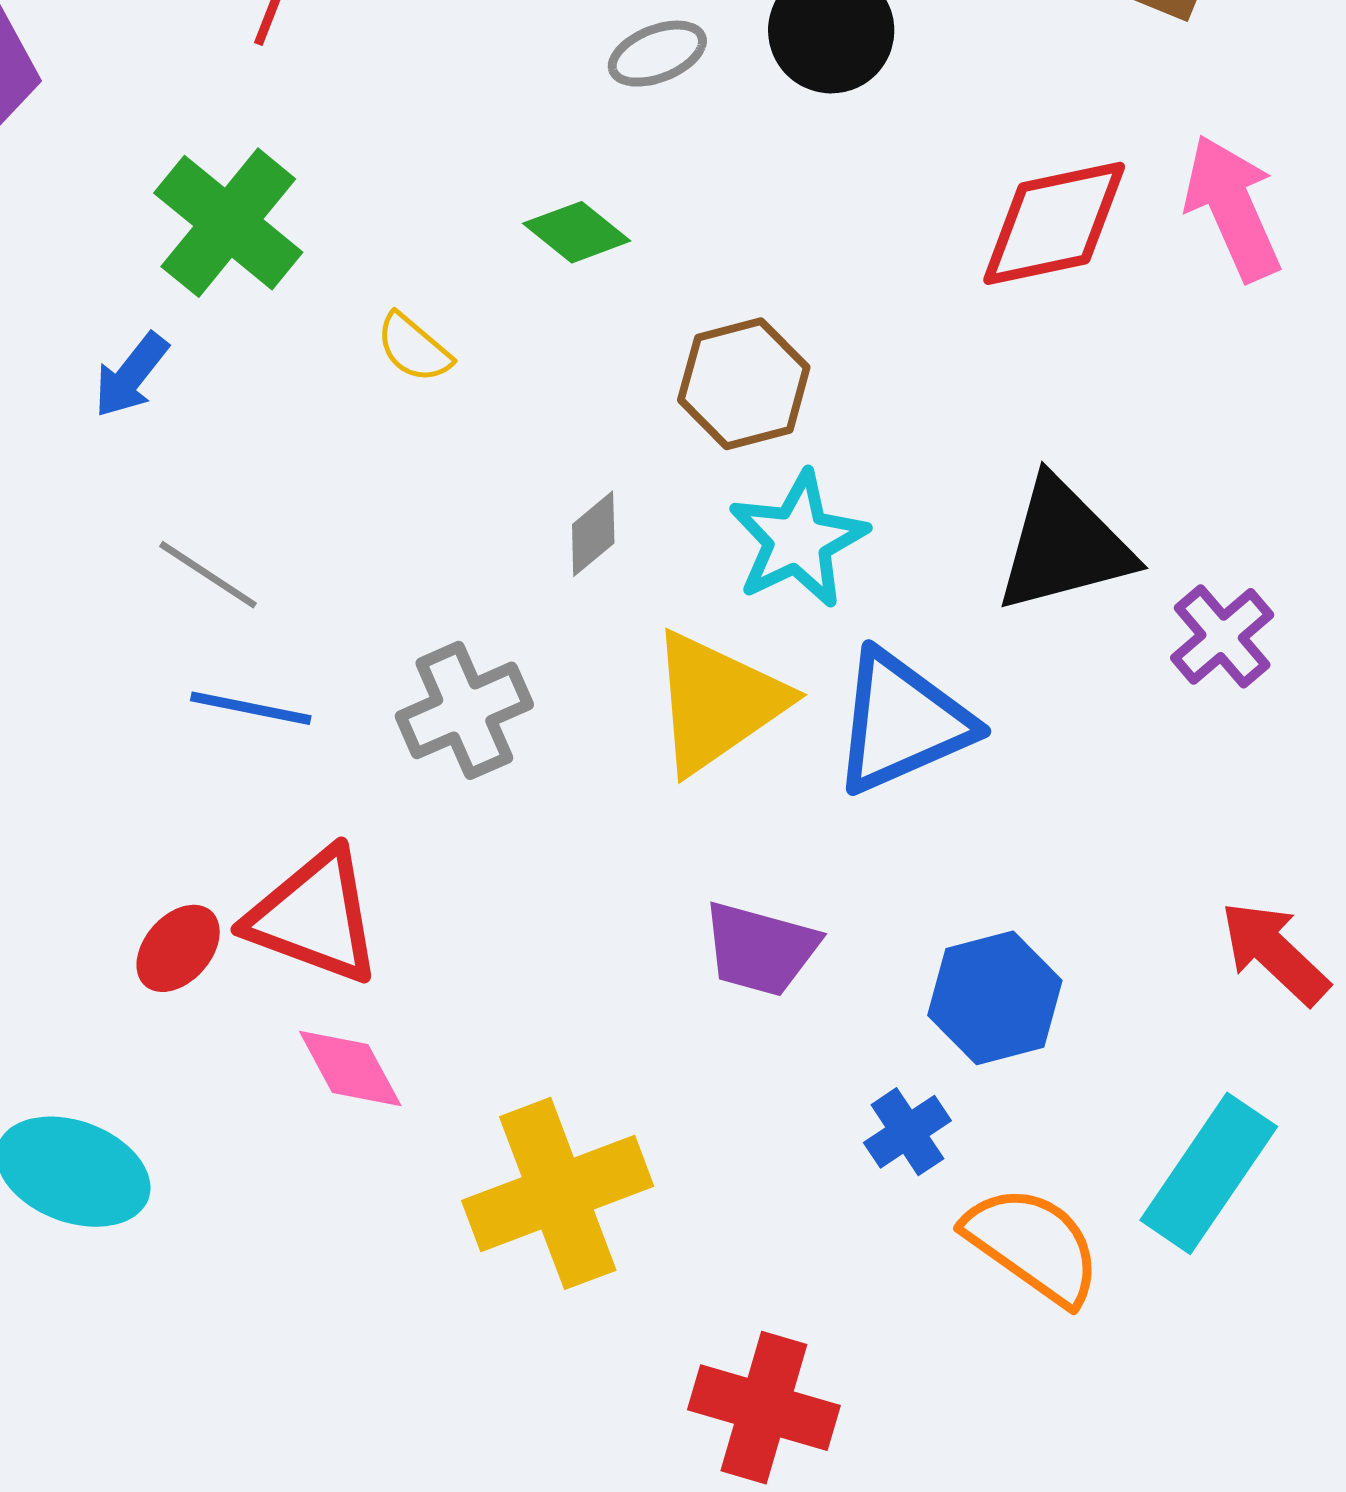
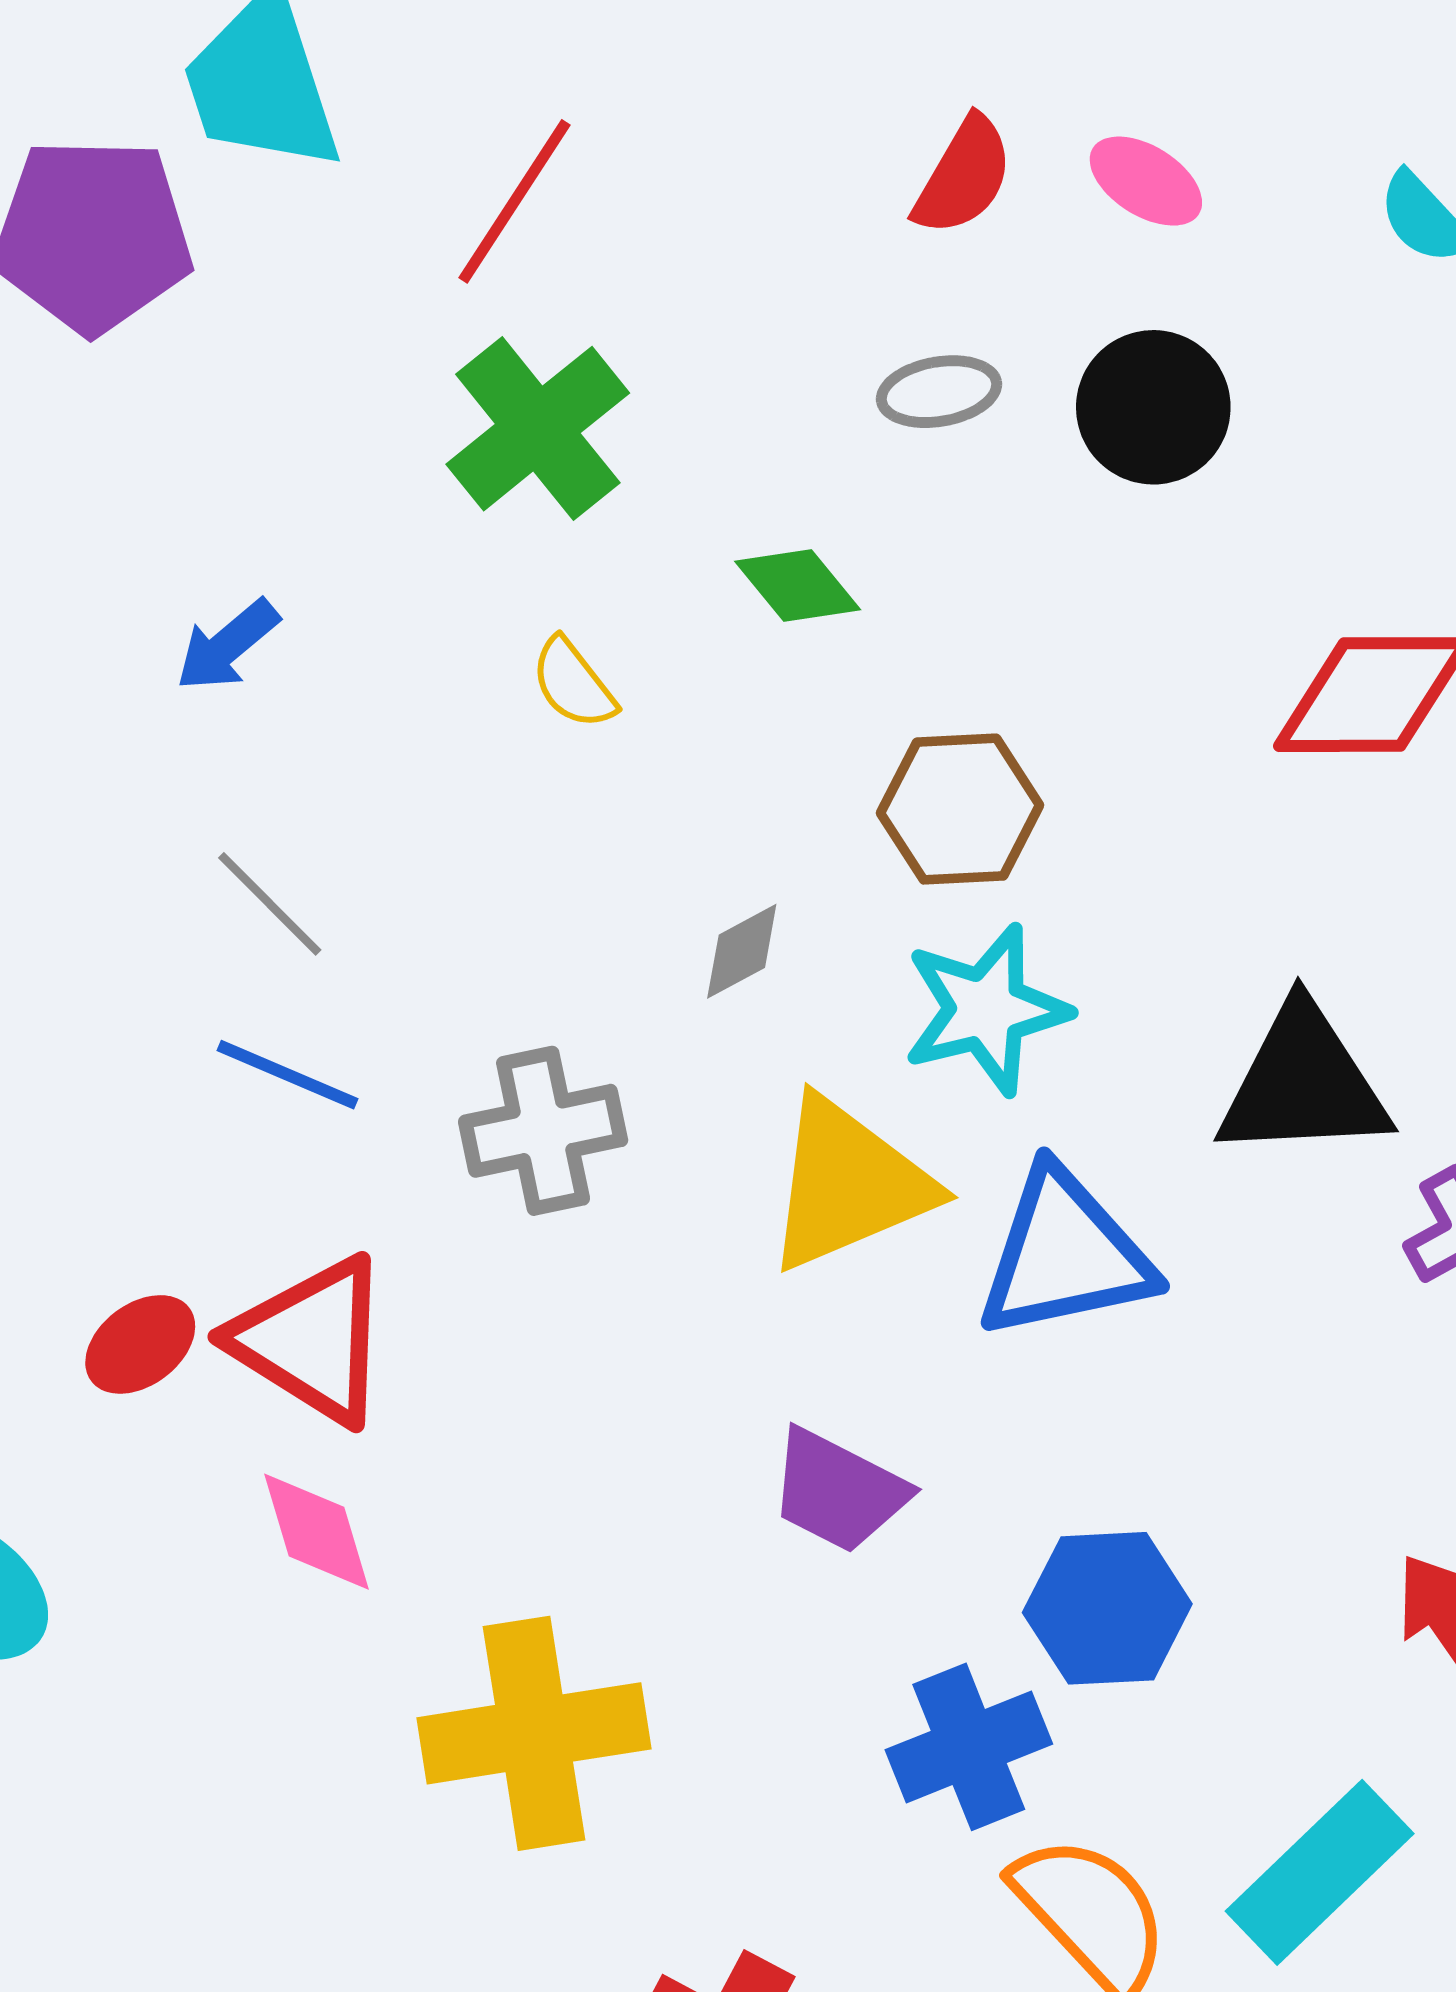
green cross: (228, 223) -> (538, 429), moved
blue cross: (907, 1132) -> (969, 1747), size x1.5

